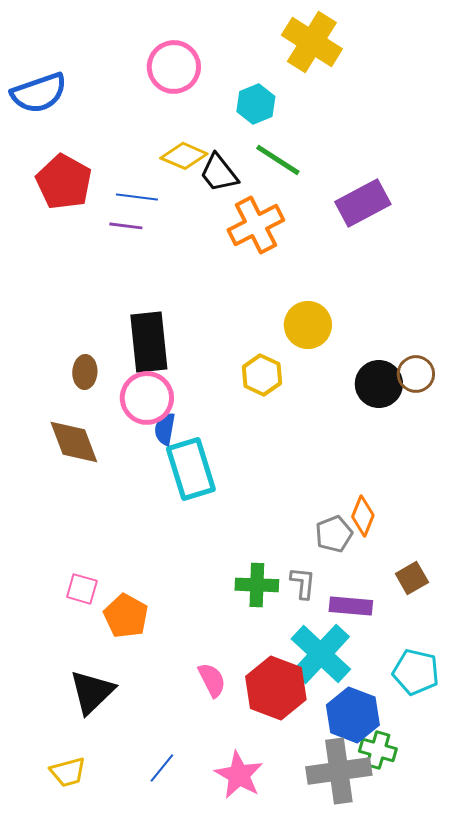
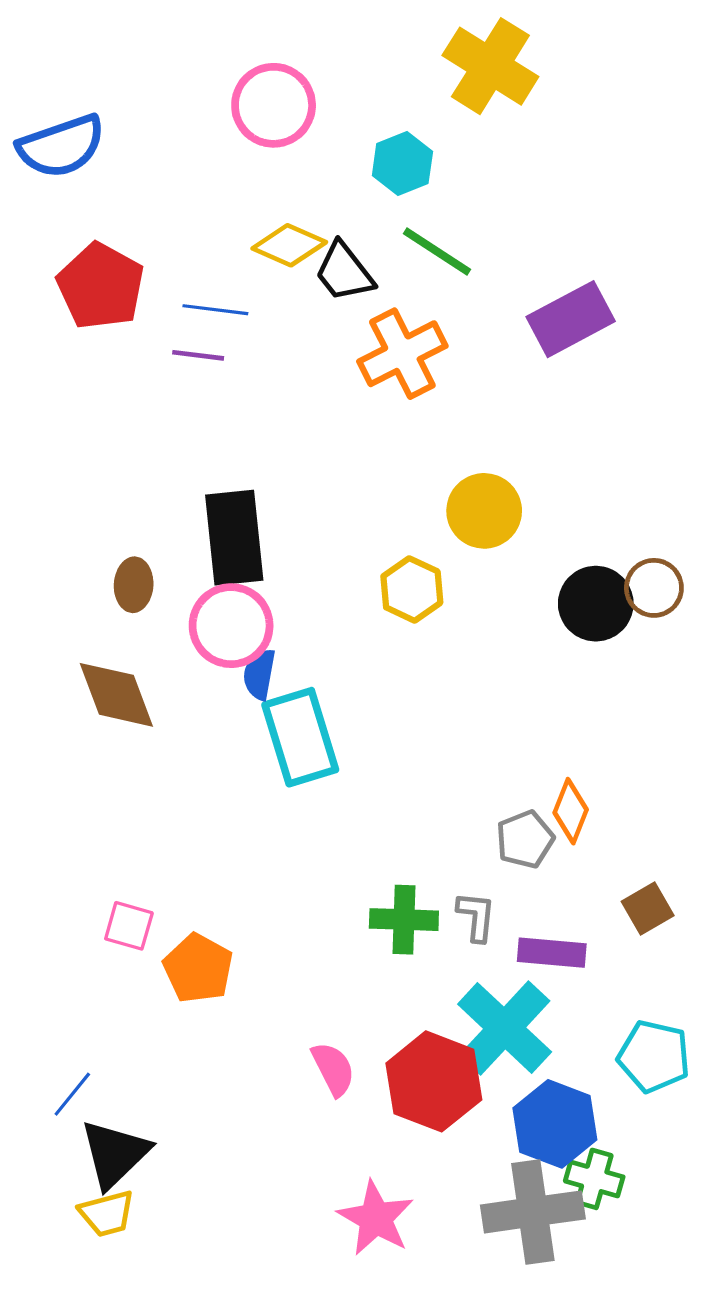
black triangle: (92, 692) -> (115, 1154), moved
blue line: (162, 768) -> (72, 1094), moved

